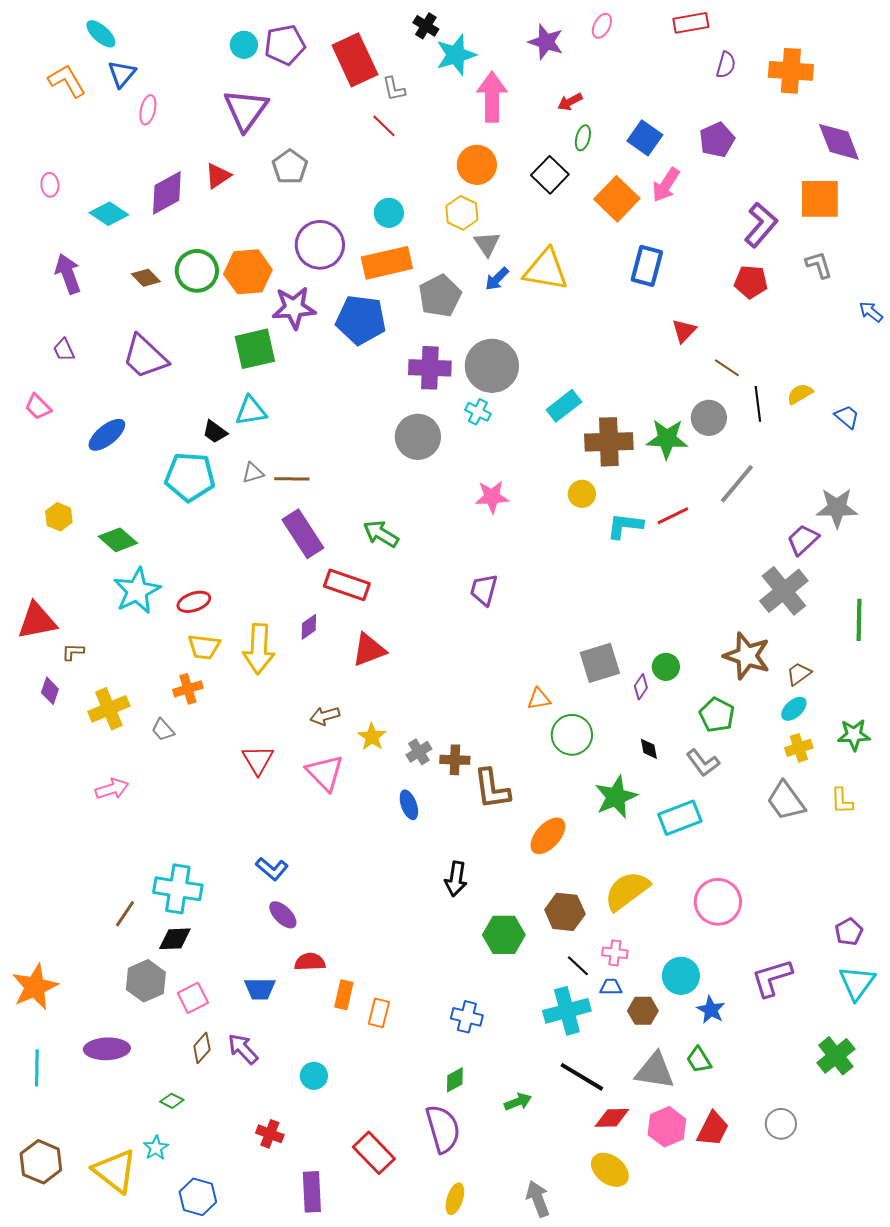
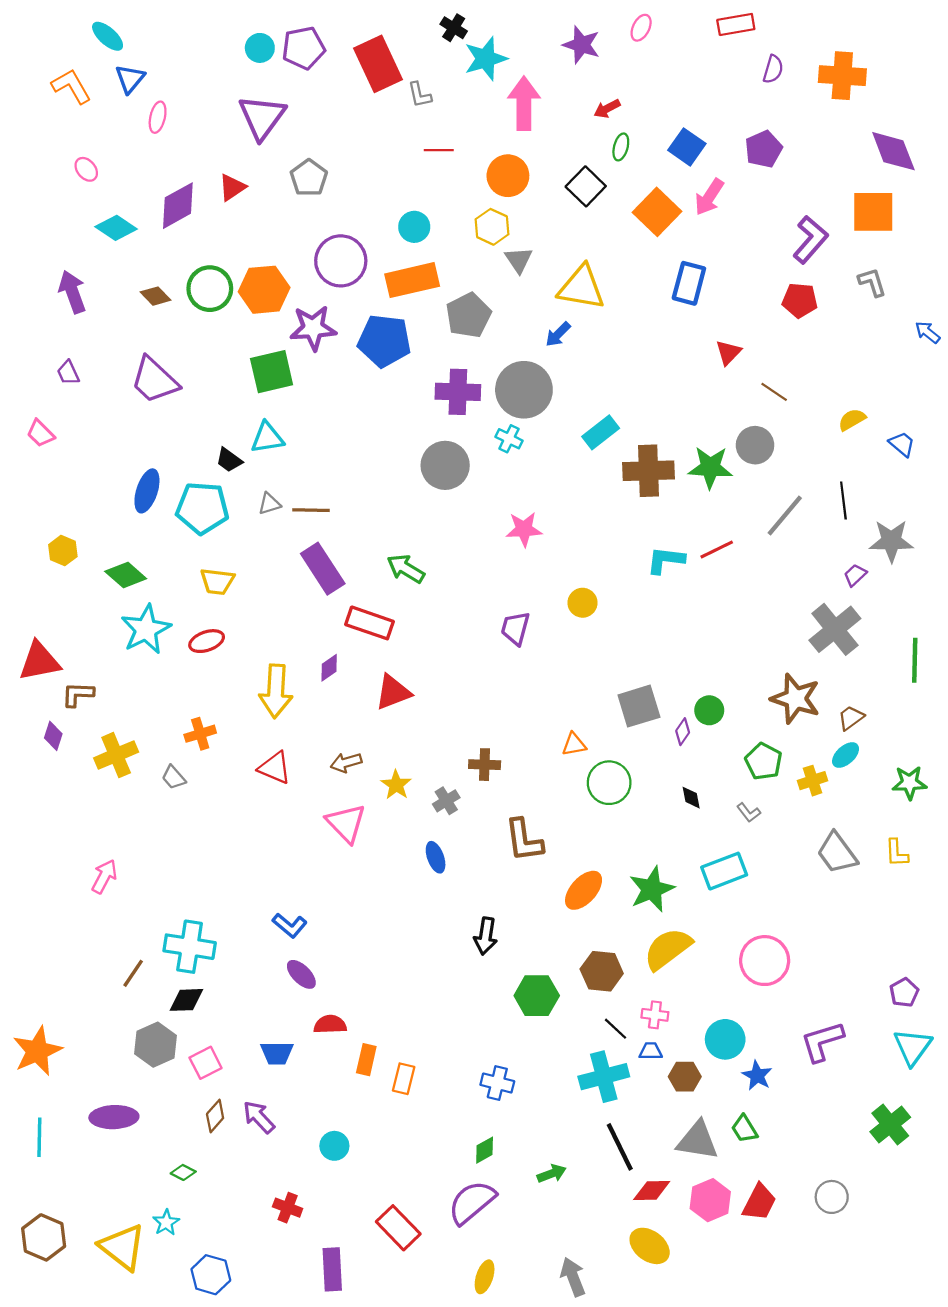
red line: (384, 126) -> (439, 150), moved, turned -44
pink ellipse: (50, 185) -> (86, 169), moved, turned -35
blue arrow: (497, 279) -> (558, 334), moved
black line: (758, 404) -> (843, 501), moved
blue ellipse: (107, 435) -> (147, 491), moved, turned -33
yellow circle: (582, 494) -> (583, 603), moved
purple trapezoid: (803, 540) -> (855, 575), size x0.7
yellow trapezoid: (204, 647) -> (217, 581), moved
brown L-shape: (73, 652) -> (78, 694), size x1.4
yellow cross: (799, 748) -> (813, 781), moved
red triangle: (258, 760) -> (275, 768), moved, turned -36
brown cross: (455, 760) -> (485, 765), moved
gray L-shape: (703, 763) -> (749, 813), size x0.7
pink arrow: (112, 789) -> (104, 876), moved, turned -44
green star: (616, 797) -> (652, 889), moved
black line: (582, 1077) -> (620, 1147), turned 33
purple semicircle: (443, 1129) -> (472, 1202), turned -114

